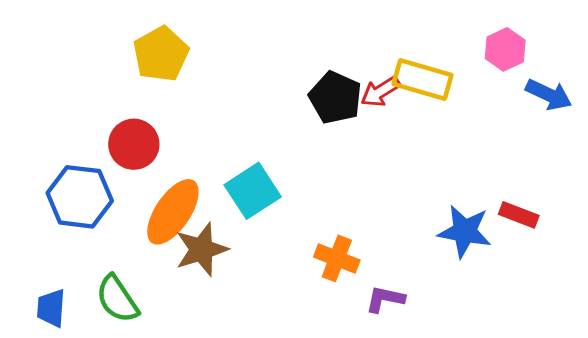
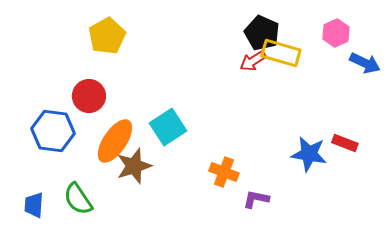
black pentagon: (335, 98) -> (262, 33), moved

